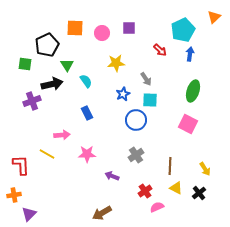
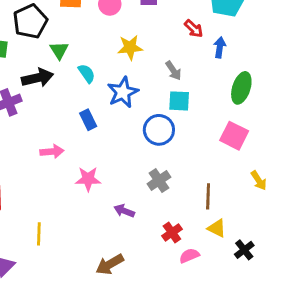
blue arrow: (190, 54) -> (220, 47), moved
blue star: (123, 94) -> (123, 92), moved, size x1.5
yellow line: (47, 154) -> (39, 234), moved, turned 63
yellow arrow: (205, 169) -> (259, 180), moved
black cross: (199, 193) -> (244, 250), moved

